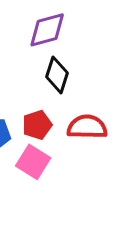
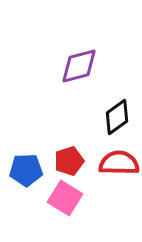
black diamond: (57, 75) -> (117, 117), moved, turned 36

